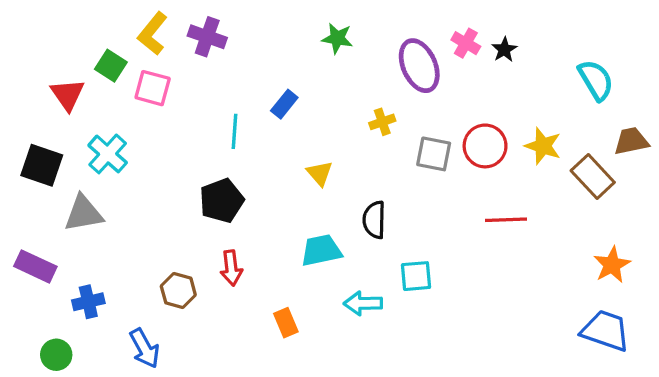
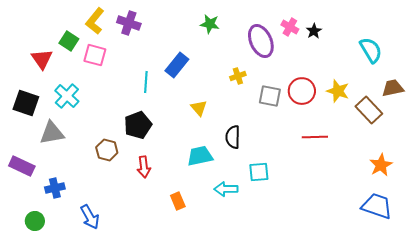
blue rectangle: (284, 104) -> (177, 65), size x1.4
brown hexagon: (178, 290) -> (107, 150), moved

